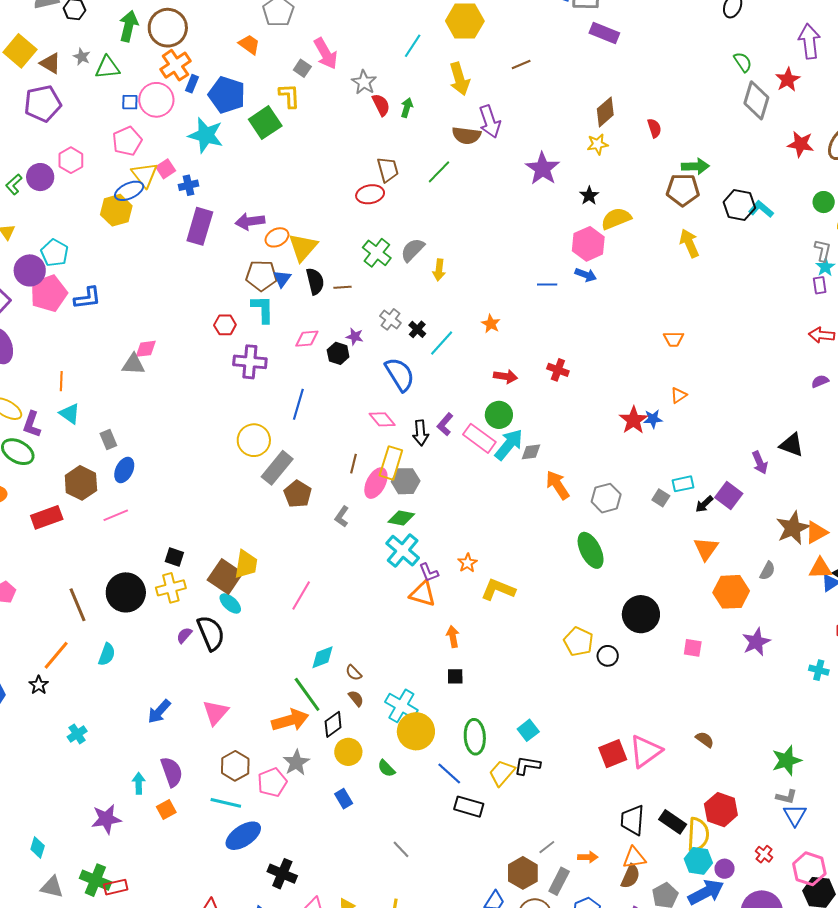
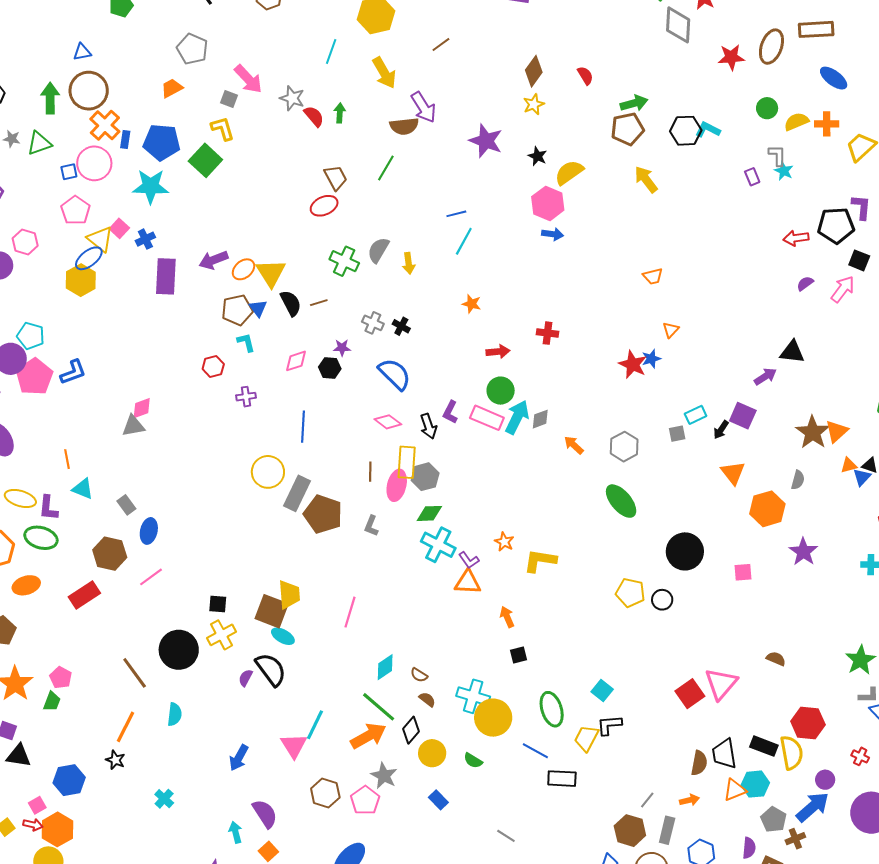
orange trapezoid: (249, 44) -> (172, 88), turned -50
blue line: (547, 284) -> (456, 214), moved
purple rectangle: (820, 285) -> (752, 177), moved
cyan L-shape: (263, 309) -> (246, 342), size x0.7
cyan line: (442, 343) -> (464, 241), moved
purple cross: (250, 362) -> (246, 397), size x0.6
purple arrow: (760, 463) -> (765, 376), turned -85
orange arrow: (558, 485) -> (574, 445), size x0.7
brown pentagon: (298, 494) -> (323, 514), size x1.4
gray square: (661, 498) -> (677, 434), turned -30
orange triangle: (820, 568) -> (849, 465), size x0.7
cyan line: (226, 803) -> (315, 725), moved, turned -64
cyan hexagon: (698, 861) -> (755, 784), moved
brown semicircle: (630, 876) -> (699, 763), moved

